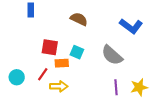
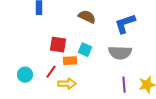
blue L-shape: (131, 26) -> (125, 24), moved, turned 125
gray semicircle: (112, 55) -> (120, 53), turned -40

